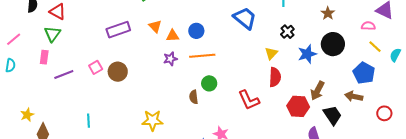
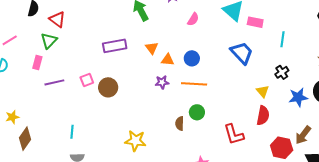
yellow triangle: (271, 53) -> (263, 91), turned -32

